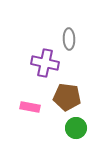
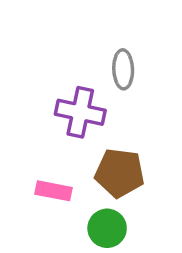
green circle: (76, 128) -> (107, 228), moved

